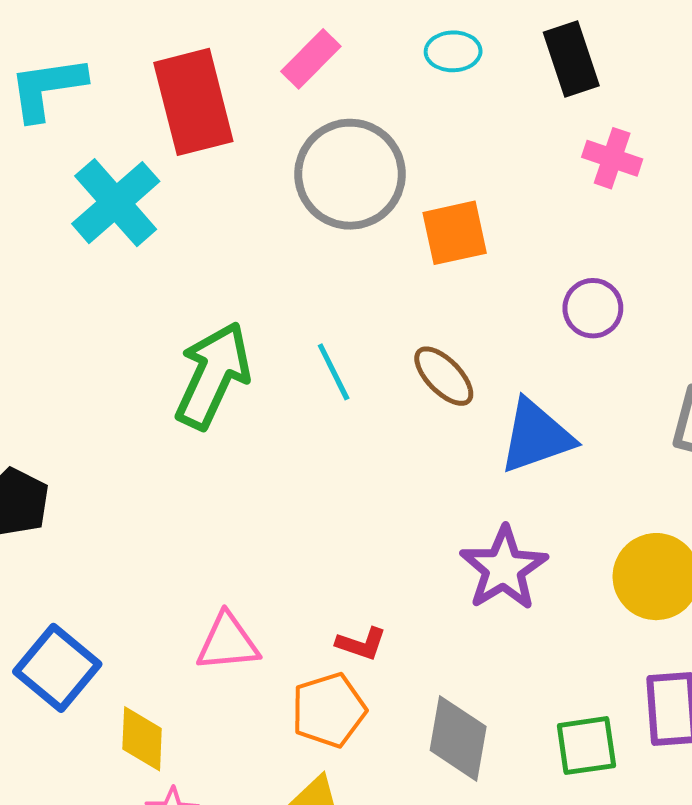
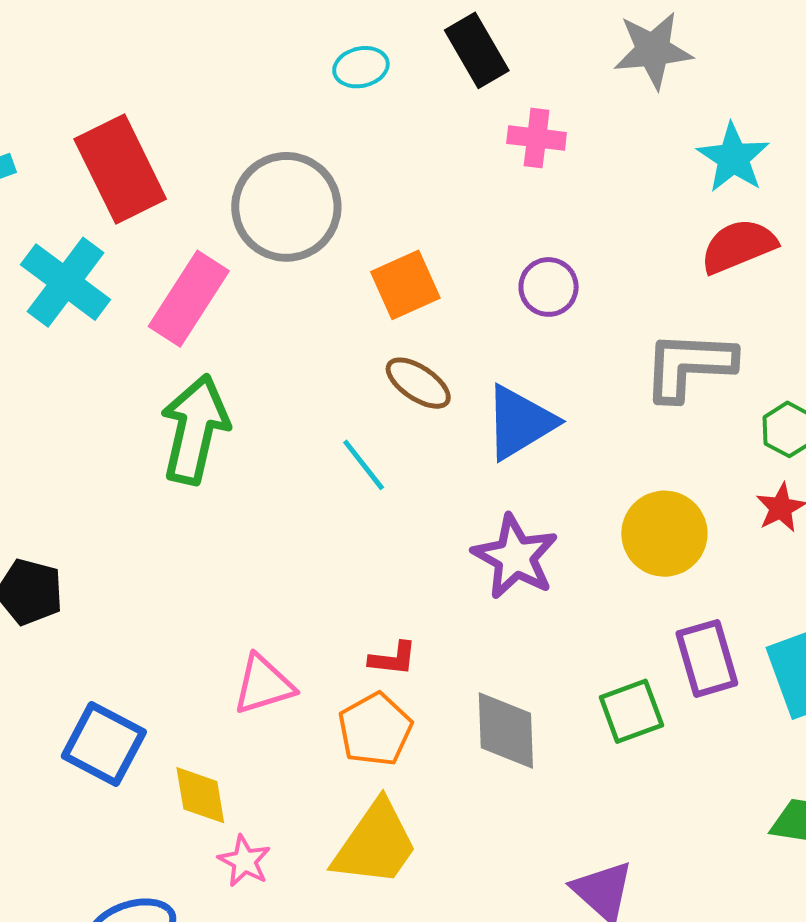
pink rectangle: (311, 59) -> (189, 299), moved, size x1.5
orange square: (455, 233) -> (405, 285), moved
cyan line: (334, 372) -> (364, 465), moved

